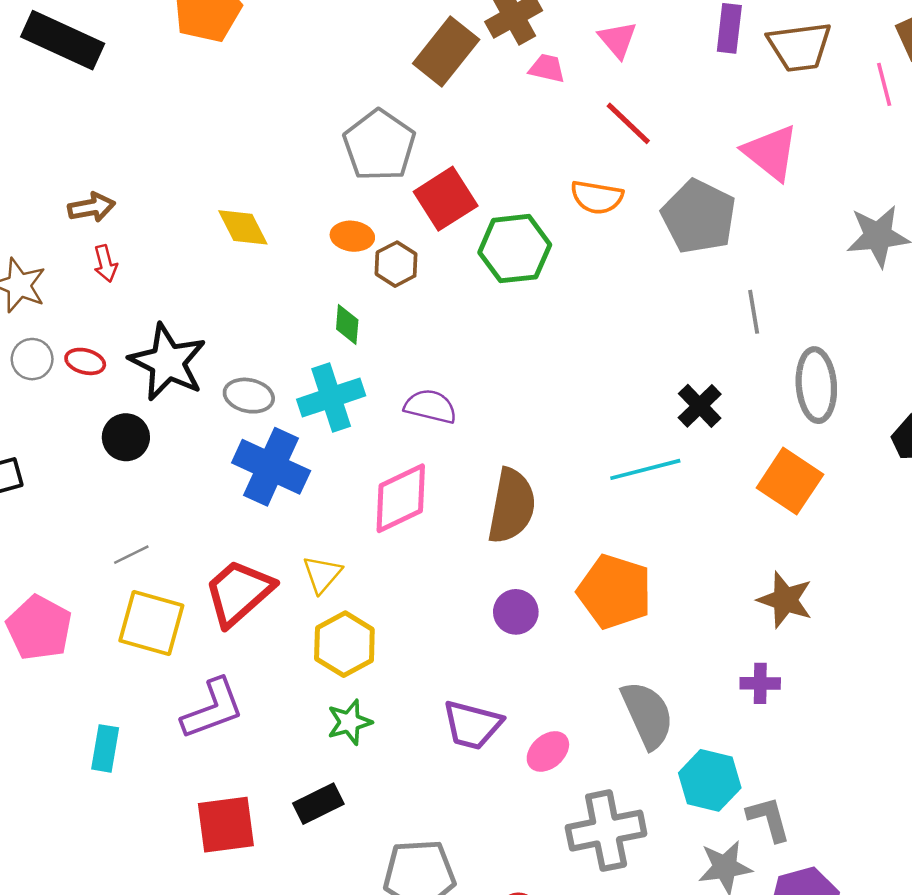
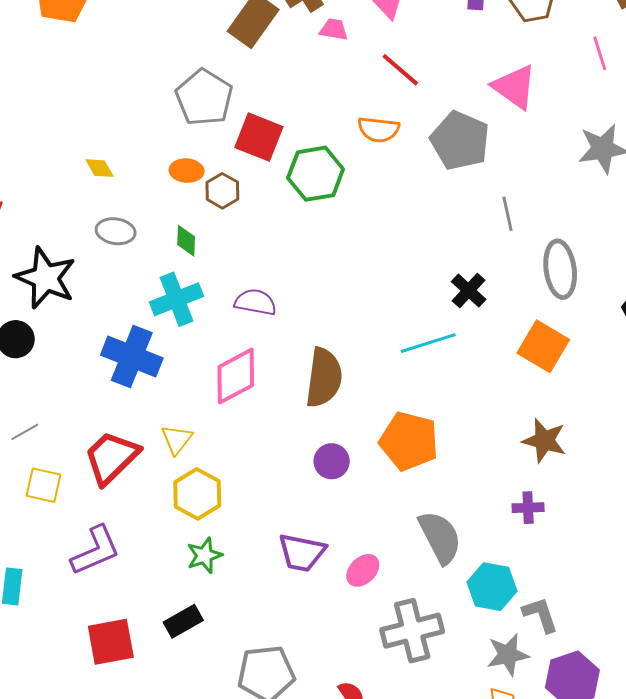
pink line: (884, 84) -> (600, 53), moved
red square: (446, 199) -> (259, 137), turned -33
yellow diamond: (243, 227) -> (100, 168), size x0.7
gray ellipse: (249, 396) -> (116, 231), moved
yellow square: (151, 623) -> (44, 485), size x0.7

